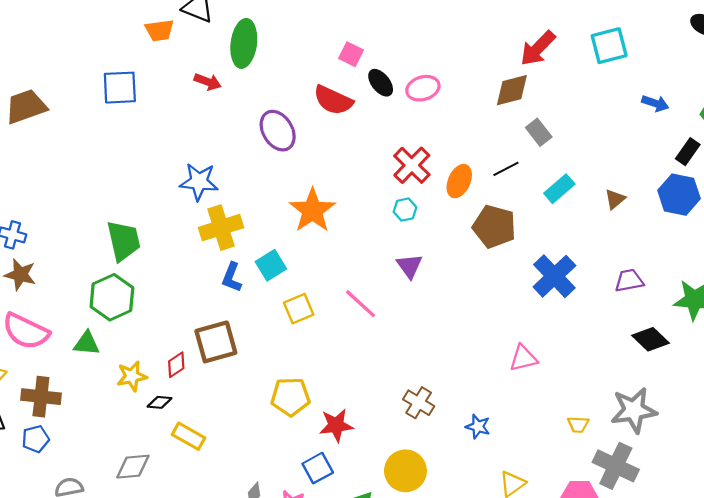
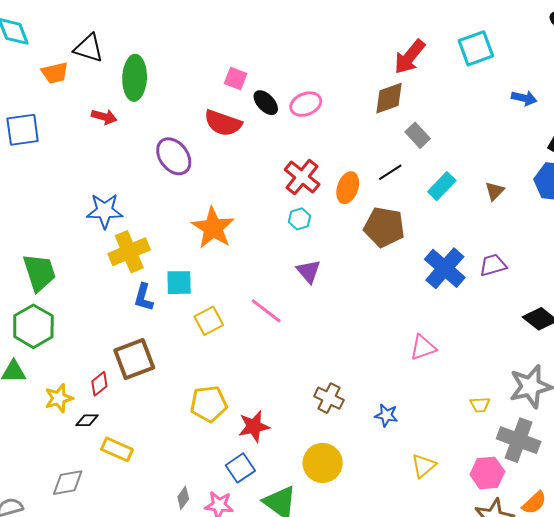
cyan square: (271, 265) -> (179, 283), turned 36
purple trapezoid: (629, 281) -> (493, 265), moved

